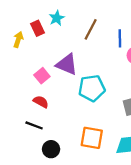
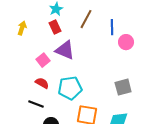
red rectangle: (37, 28) -> (55, 27), moved
cyan pentagon: (92, 88) -> (70, 88), moved

